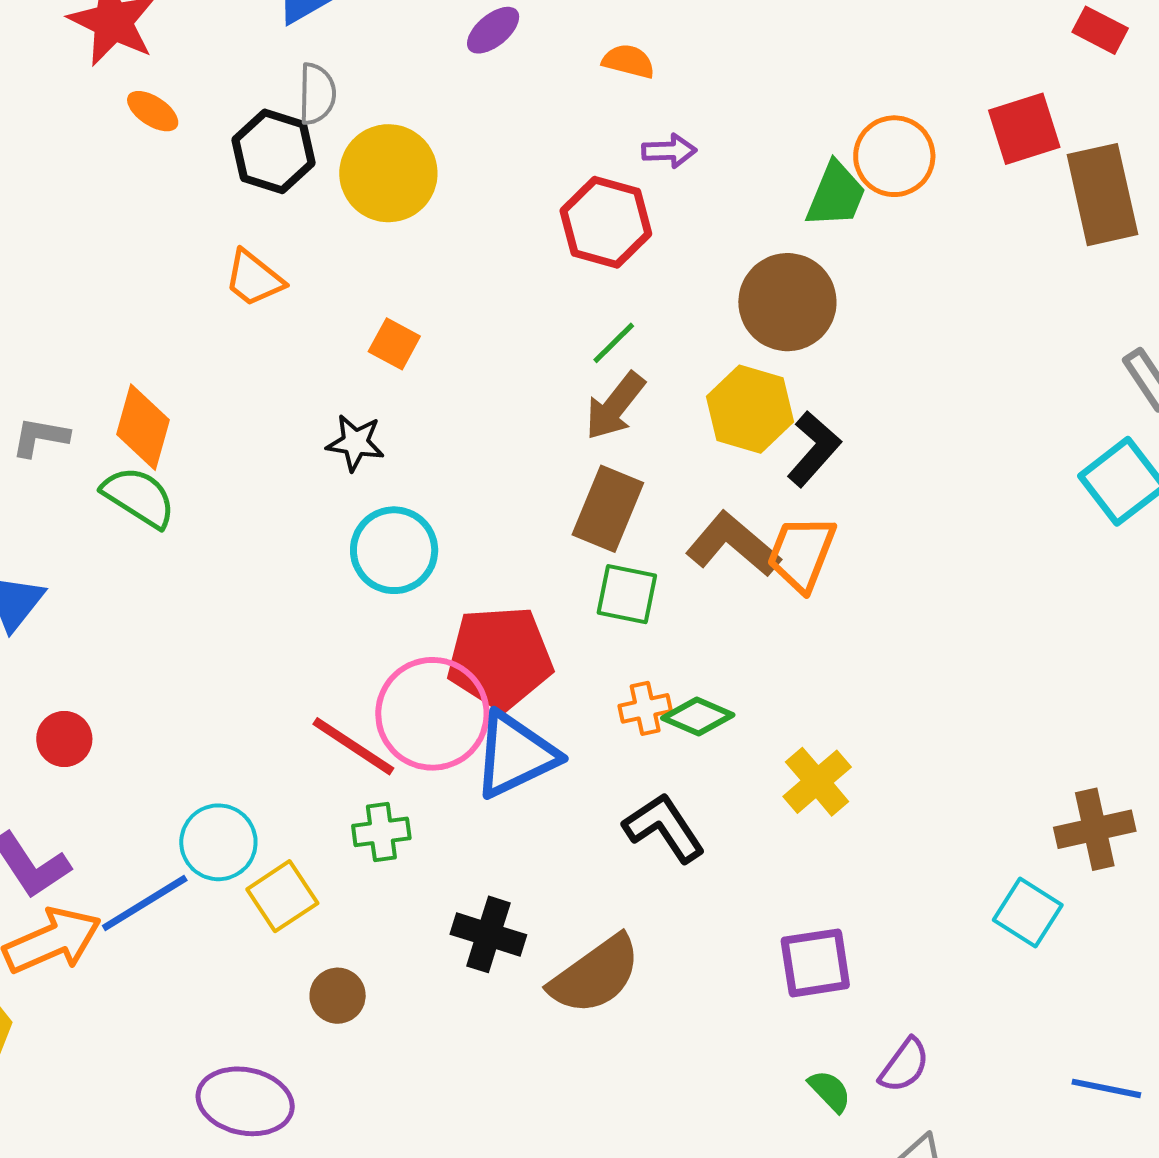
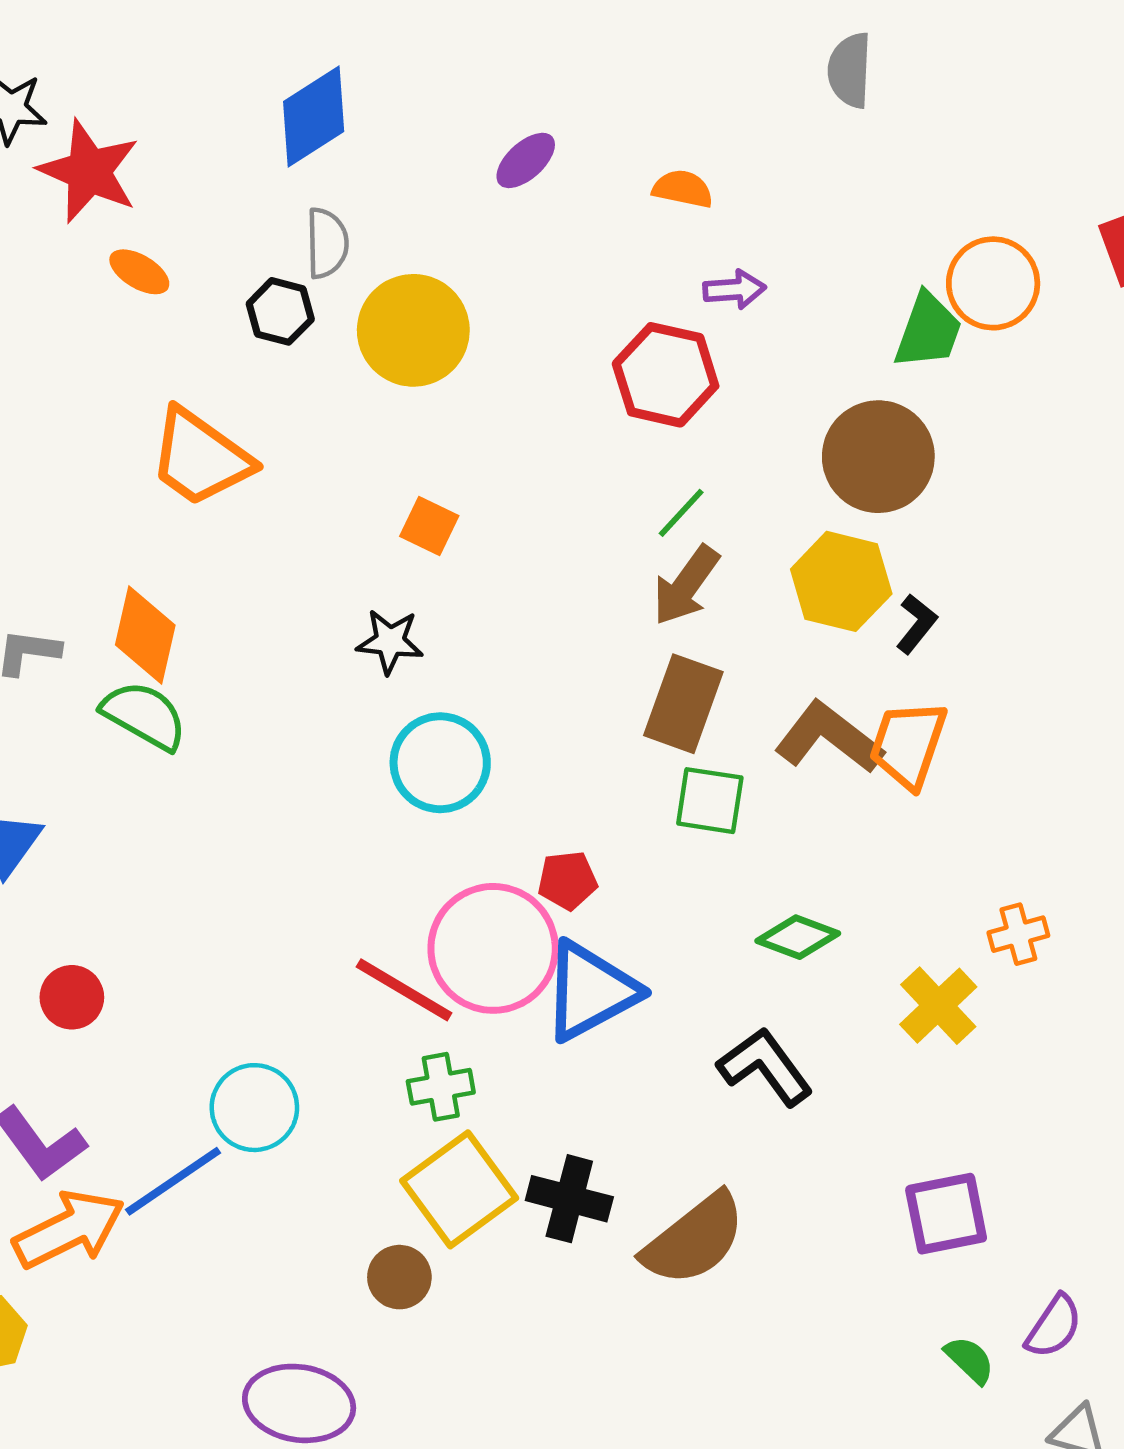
black hexagon: (274, 151) -> (280, 311), size x0.7
orange trapezoid: (254, 278) -> (200, 458), moved, size x1.5
black L-shape: (814, 449) -> (916, 624), size x0.7
red pentagon: (500, 658) -> (567, 880), size x0.5
orange cross: (645, 708) -> (1018, 934), moved
yellow square: (282, 896) -> (459, 1189), moved, size x1.4

